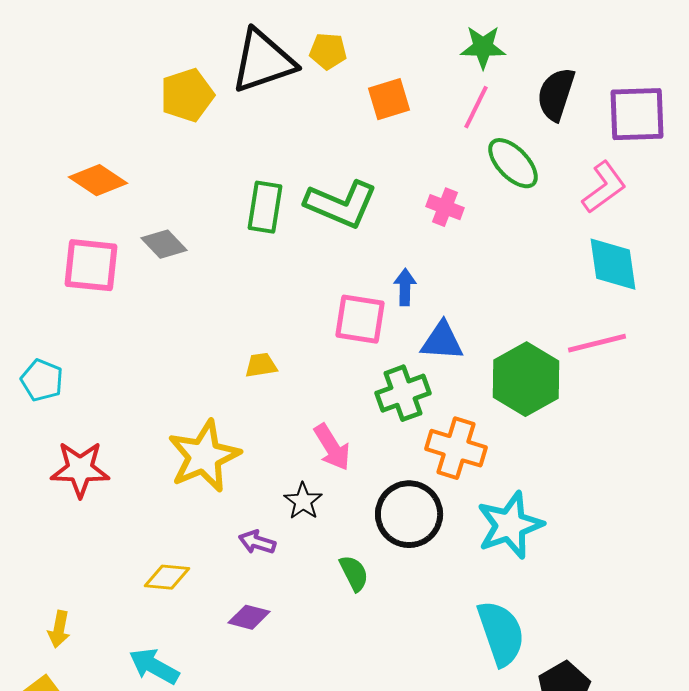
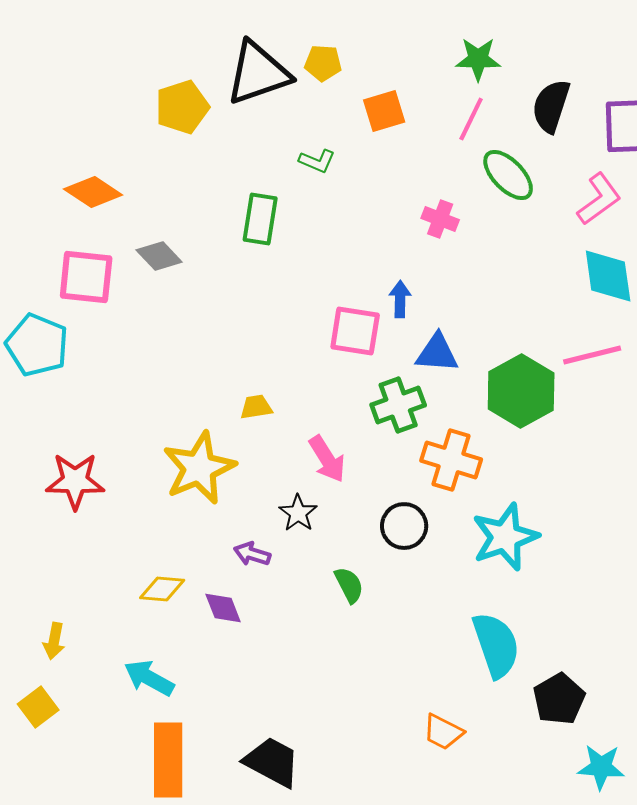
green L-shape: (341, 204) -> (317, 161), moved, size x0.5
yellow trapezoid: (261, 365) -> (256, 407), moved
cyan pentagon: (42, 380) -> (37, 345), moved, size x1.5
black circle: (409, 514) -> (404, 526), size x0.7
purple diamond: (249, 617) -> (223, 608), moved, turned 54

